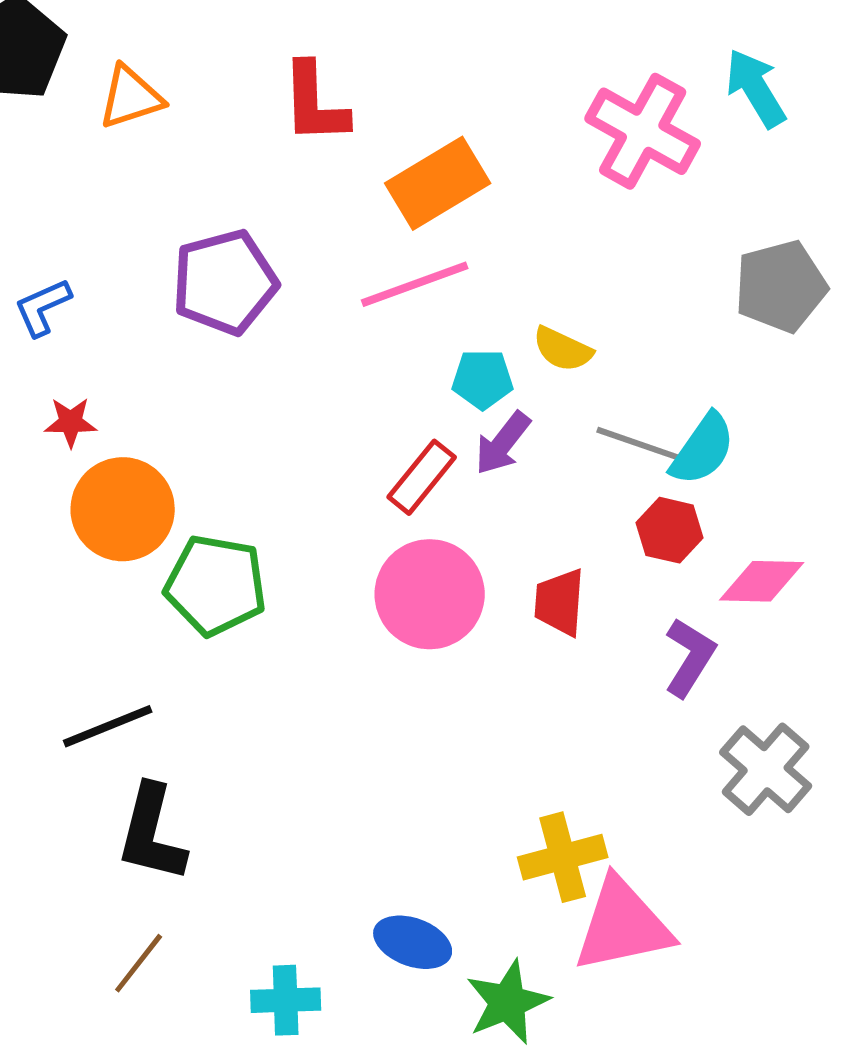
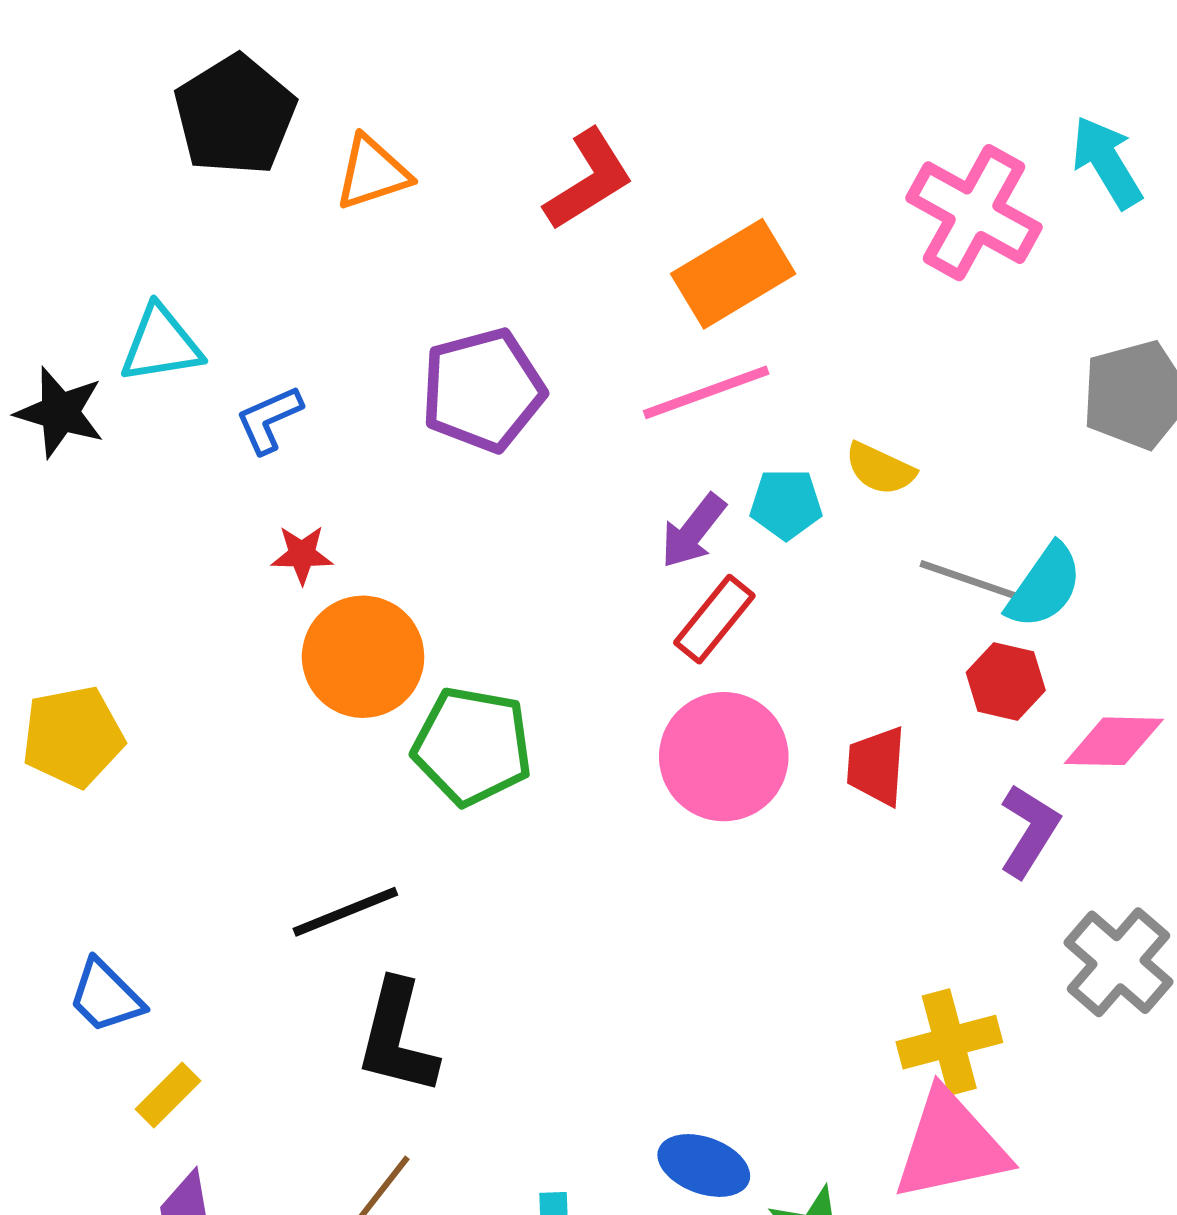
red L-shape: (315, 103) -> (589, 180), turned -120
purple arrow: (503, 443) -> (693, 531), moved
yellow cross: (563, 857) -> (949, 1042), moved

